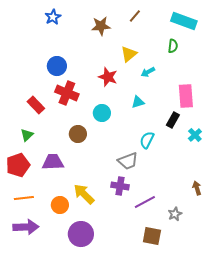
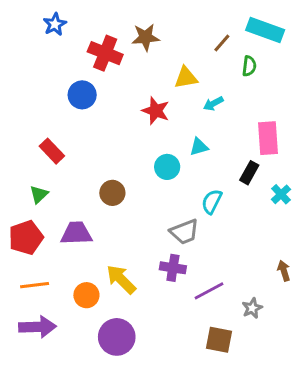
brown line: (135, 16) -> (222, 43), moved
blue star: (53, 17) -> (55, 24), moved
yellow triangle: (129, 54) -> (186, 78), turned 30
red cross: (67, 93) -> (105, 53), moved
cyan circle: (102, 113) -> (167, 167), moved

